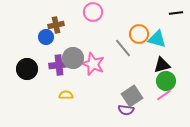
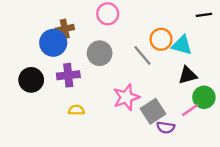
blue circle: (46, 37) -> (53, 43), size x1.5
gray circle: (73, 58) -> (100, 53), moved
pink star: (93, 64) -> (126, 97), moved, turned 30
green circle: (166, 81) -> (204, 97), moved
purple semicircle: (126, 110) -> (166, 127), moved

